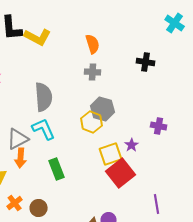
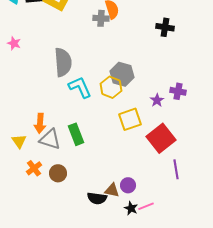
gray cross: (93, 72) -> (101, 18), moved
cyan L-shape: (44, 129) -> (80, 87), moved
gray triangle: (18, 139) -> (50, 139), moved, turned 45
purple star: (132, 145) -> (157, 100), moved
red square: (121, 173) -> (161, 138), moved

